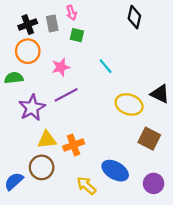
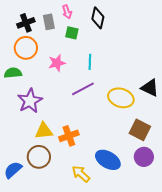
black diamond: (134, 17) -> (98, 18), moved
cyan line: (106, 66) -> (90, 62), moved, turned 42
purple line: (66, 95) -> (83, 89), moved
purple circle: (154, 183) -> (144, 157), moved

